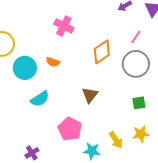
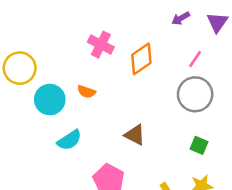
orange diamond: (102, 52) -> (141, 59), moved
brown triangle: (90, 95) -> (135, 135), turned -42
green square: (139, 103) -> (199, 145), turned 32

